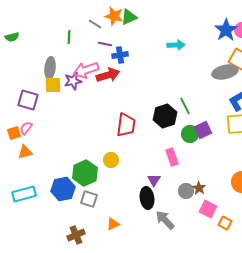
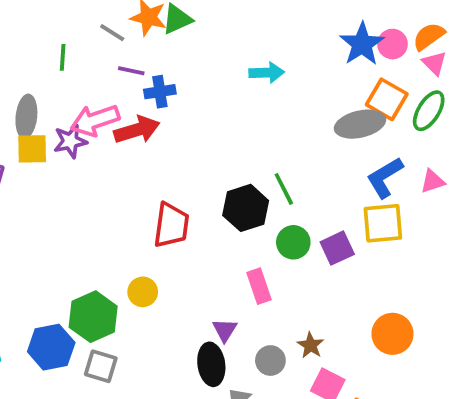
purple square: (203, 130) -> (337, 248), moved
gray circle: (186, 191) -> (270, 361), moved

